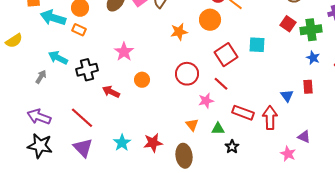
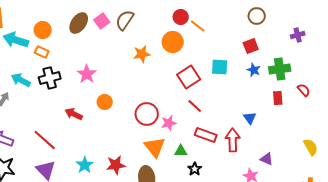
red square: (288, 24) -> (251, 46), turned 35
green cross: (311, 30) -> (280, 69), moved
blue star: (313, 58) -> (254, 70), moved
black cross: (87, 70) -> (50, 78), moved
red circle: (187, 74) -> (147, 114), moved
red line: (221, 84) -> (195, 106), moved
red rectangle: (308, 87) -> (278, 98), moved
orange triangle: (192, 125) -> (155, 147), size x1.6

